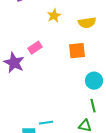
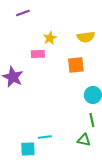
yellow star: (54, 16) -> (50, 38), moved
pink rectangle: (35, 48) -> (38, 54), moved, turned 32

